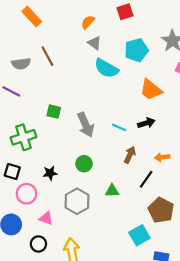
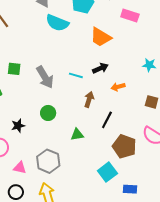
orange arrow: (162, 157) -> (118, 87), moved
gray hexagon: (77, 201) -> (48, 161), moved

